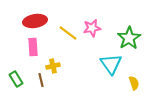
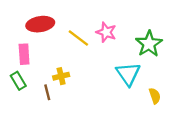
pink star: (92, 28) -> (106, 32), turned 30
pink rectangle: (33, 47) -> (24, 54), moved
green rectangle: (16, 79) -> (18, 81), moved

